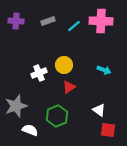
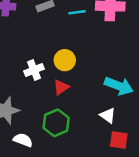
cyan line: (74, 26) -> (77, 12), turned 32
cyan arrow: (104, 70) -> (119, 86), moved, size x1.6
red triangle: (69, 87) -> (61, 87), moved

